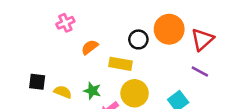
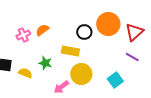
pink cross: (65, 23) -> (23, 35), moved
orange semicircle: (90, 47) -> (42, 30), moved
green star: (92, 91) -> (45, 63), moved

